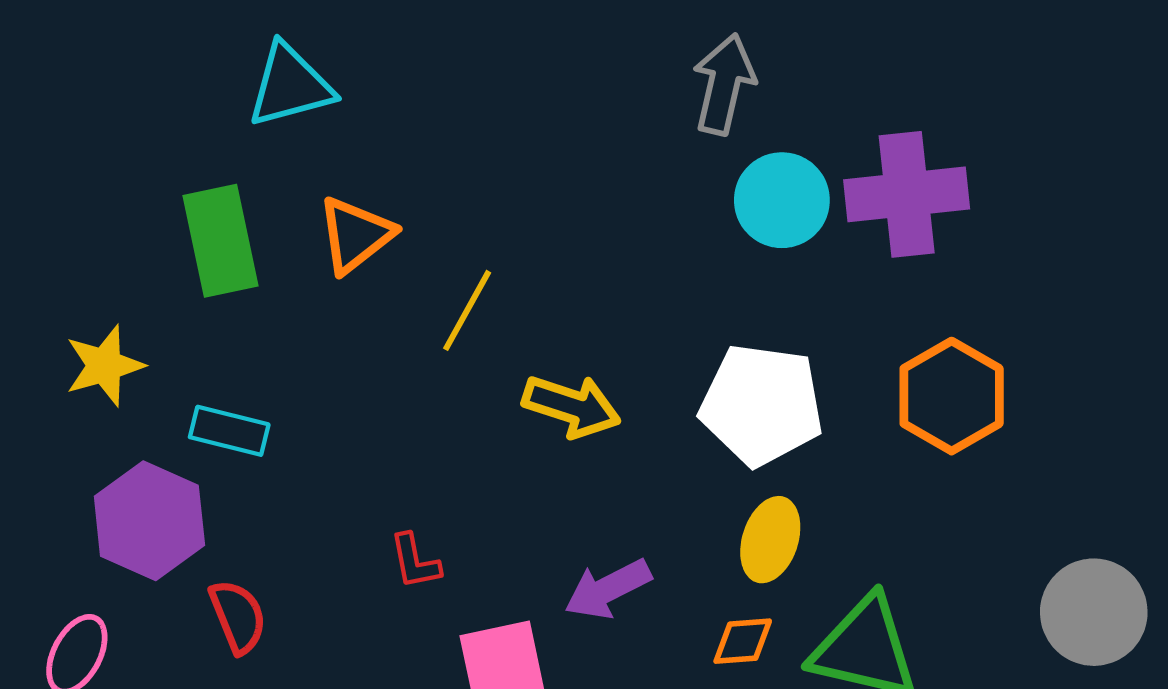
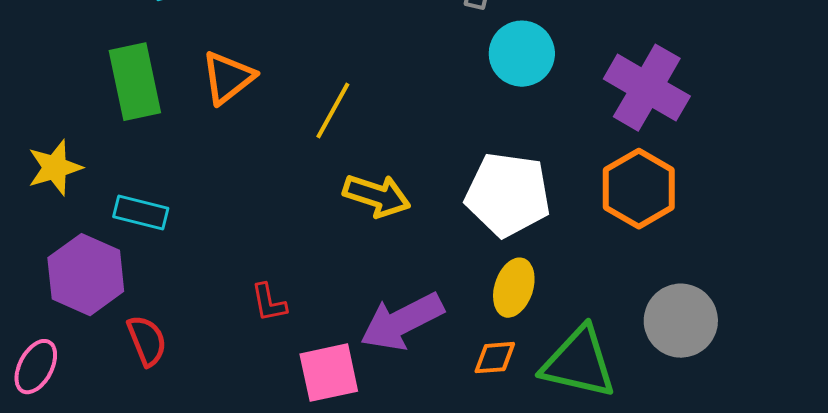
purple cross: (907, 194) -> (647, 88), moved, turned 36
yellow line: (467, 310) -> (333, 111), moved
purple arrow: (608, 589) -> (402, 322), size x1.4
gray circle: (1094, 612) -> (681, 321), moved

